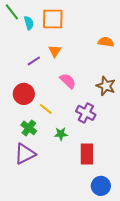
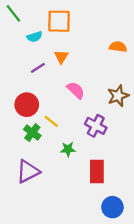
cyan semicircle: (29, 23) -> (35, 37), moved, turned 88
brown star: (106, 86) -> (118, 96), turned 30
green cross: (29, 128) -> (32, 133), moved

